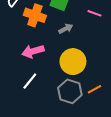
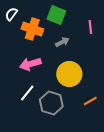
pink line: (95, 13) -> (90, 27), turned 64
gray hexagon: (70, 91) -> (51, 103), moved

